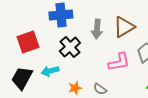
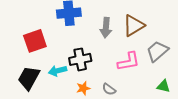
black cross: (70, 47) -> (80, 59), moved, turned 30

